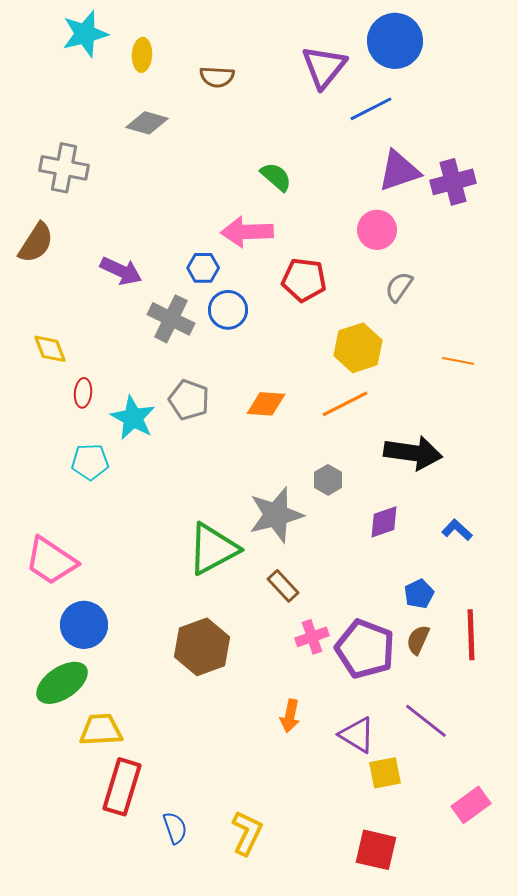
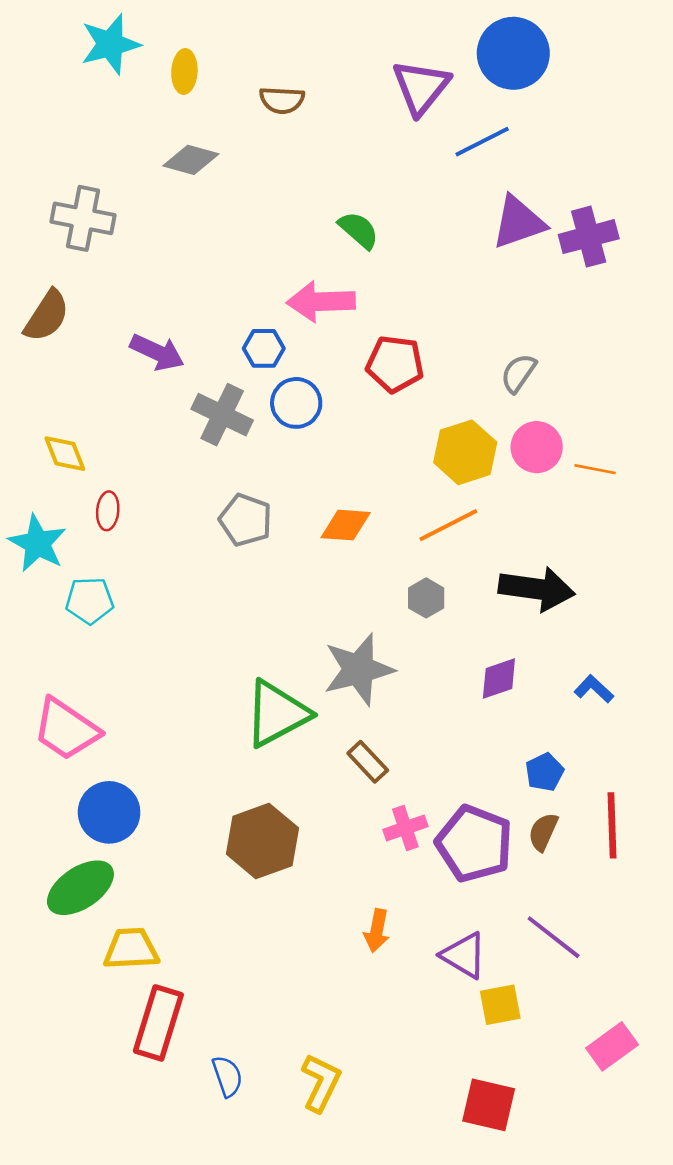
pink circle: (377, 230) -> (537, 447), moved
cyan star: (133, 418) -> (38, 543), moved
cyan pentagon: (90, 462) -> (90, 601), moved
gray hexagon: (328, 480) -> (426, 598), moved

